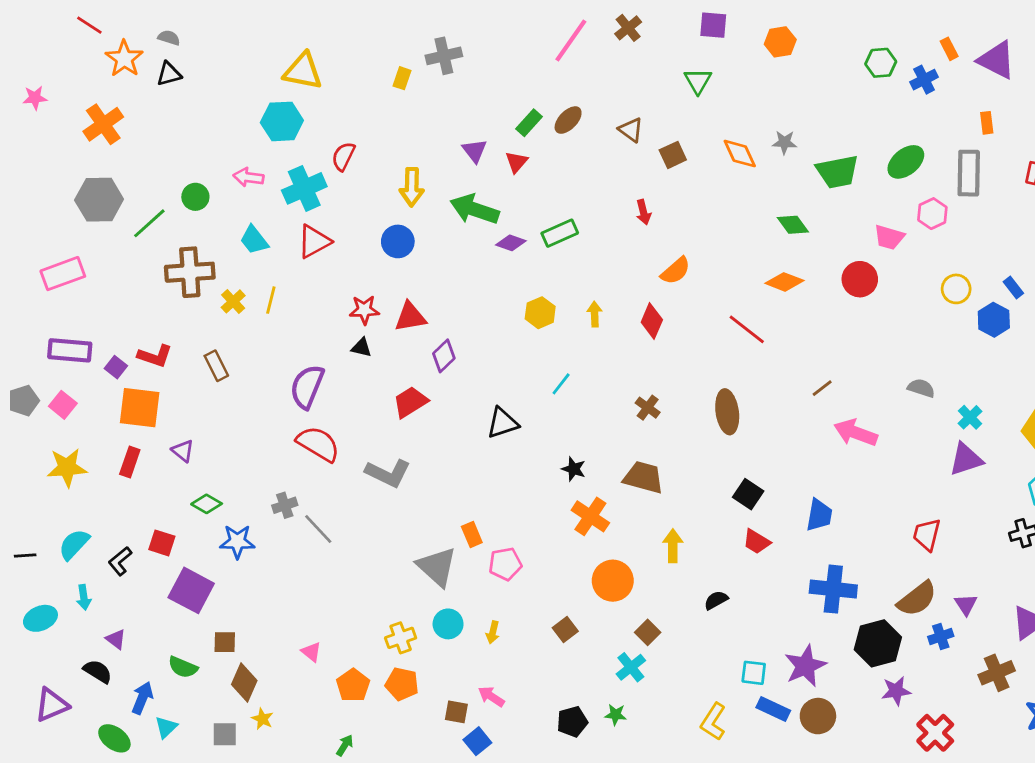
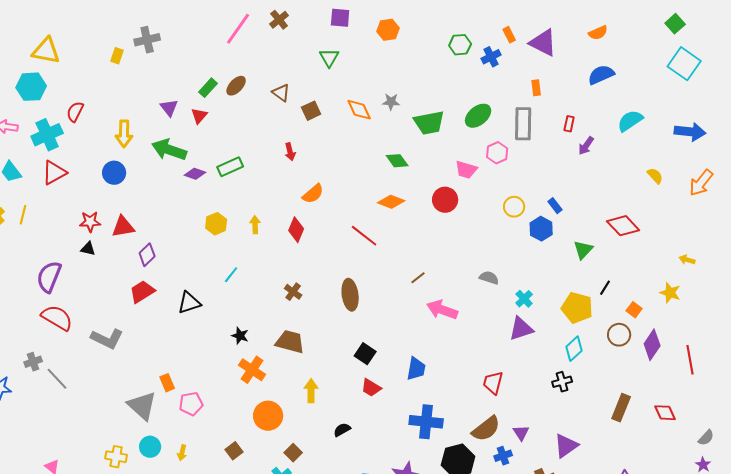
red trapezoid: (410, 402) -> (142, 292), moved
yellow cross: (401, 638) -> (116, 457), turned 30

